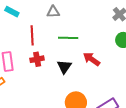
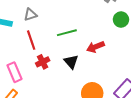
gray triangle: (53, 12) -> (30, 15), moved
red arrow: (92, 59) -> (95, 47), turned -42

